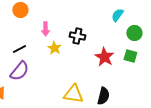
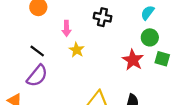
green circle: (134, 33) -> (150, 37), moved
black cross: (77, 36) -> (102, 17), moved
black line: (19, 49) -> (37, 51), turned 64

